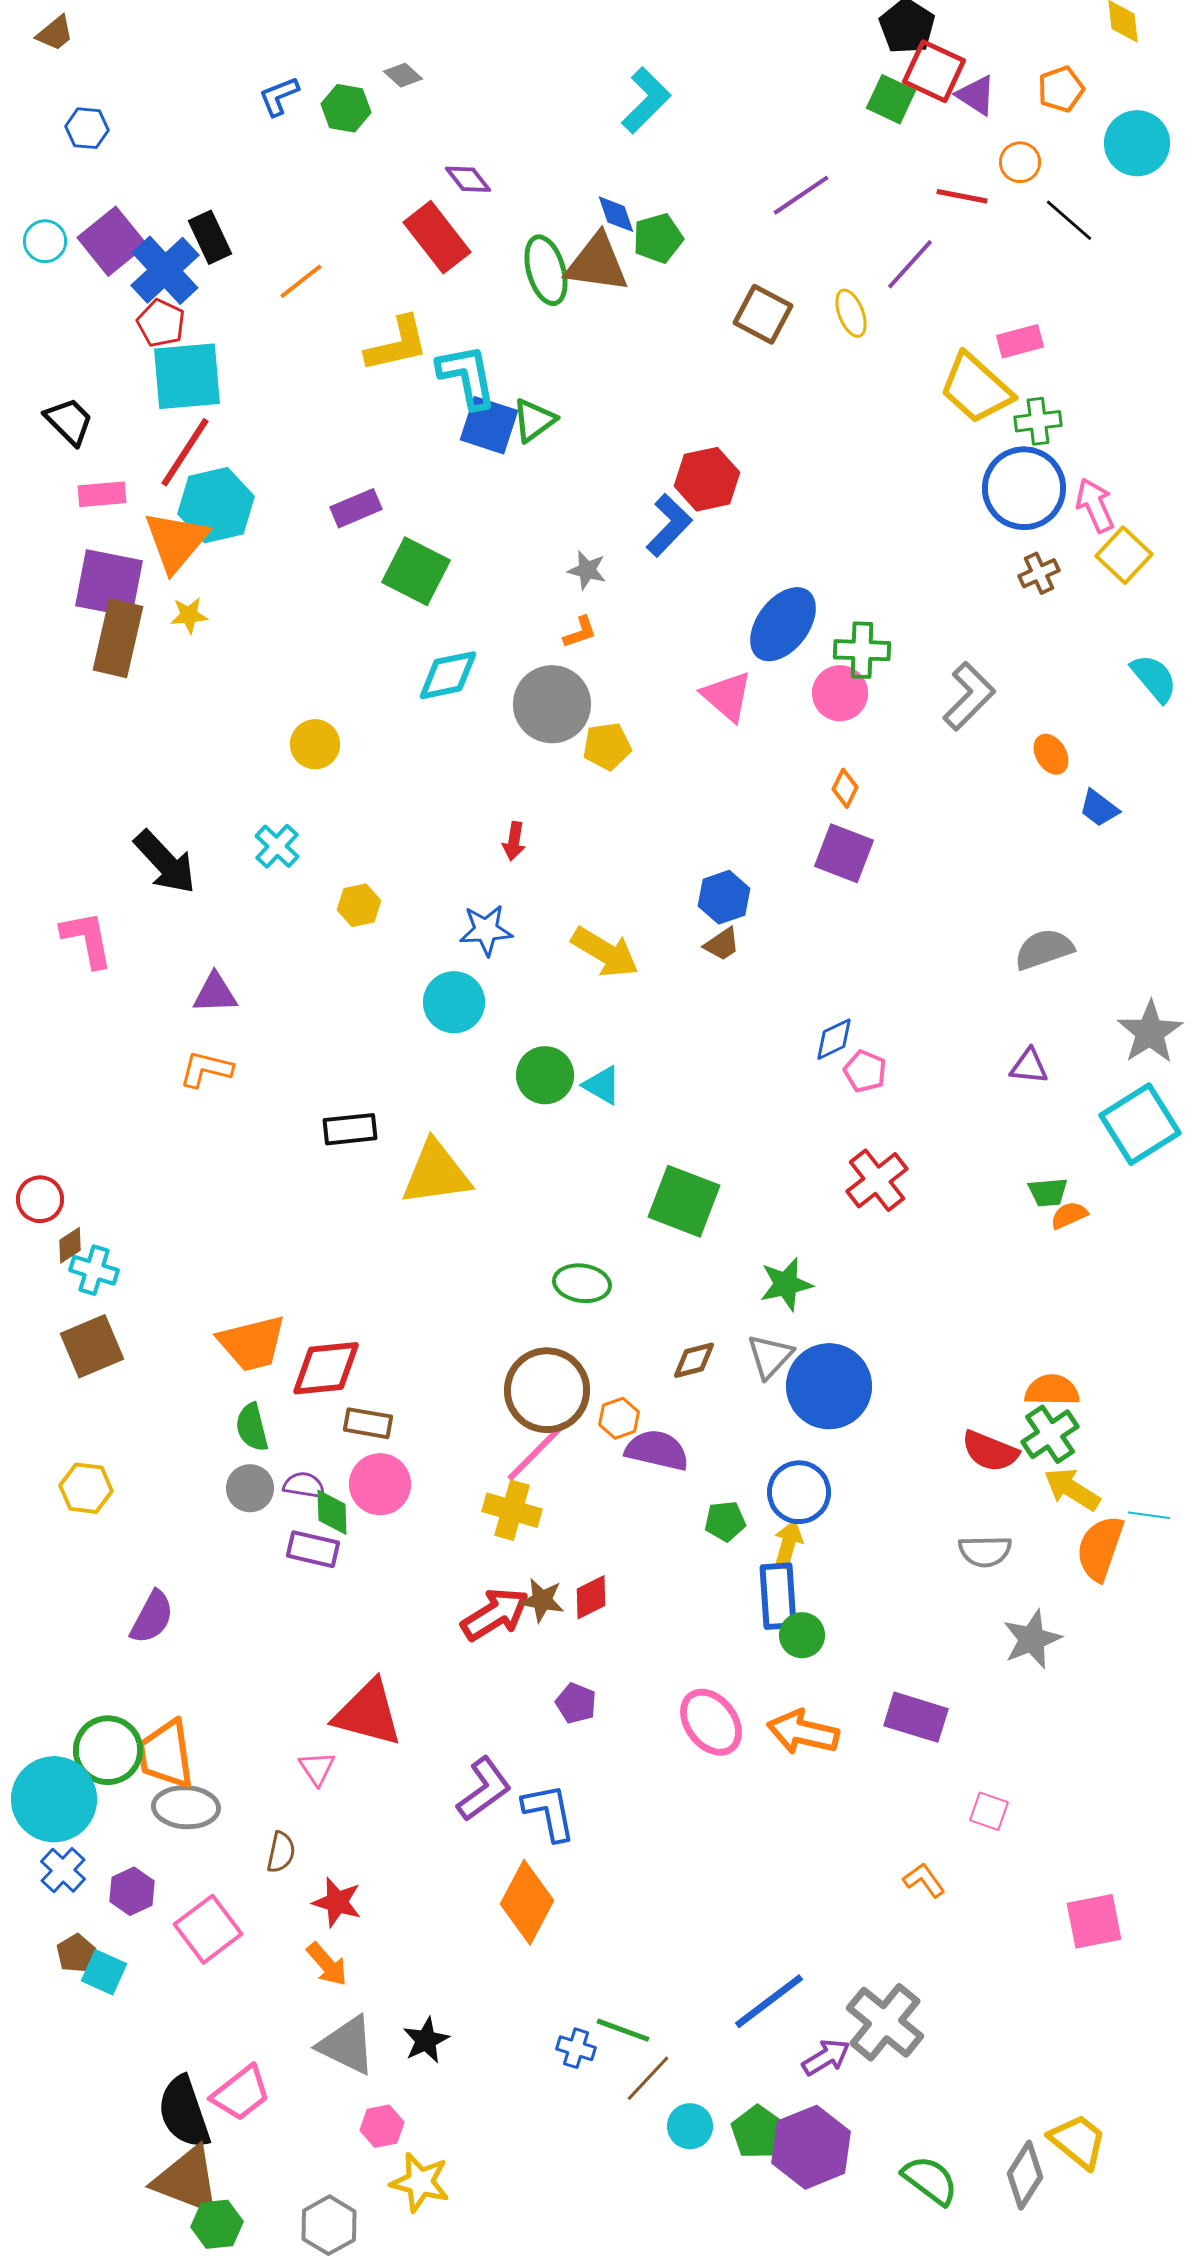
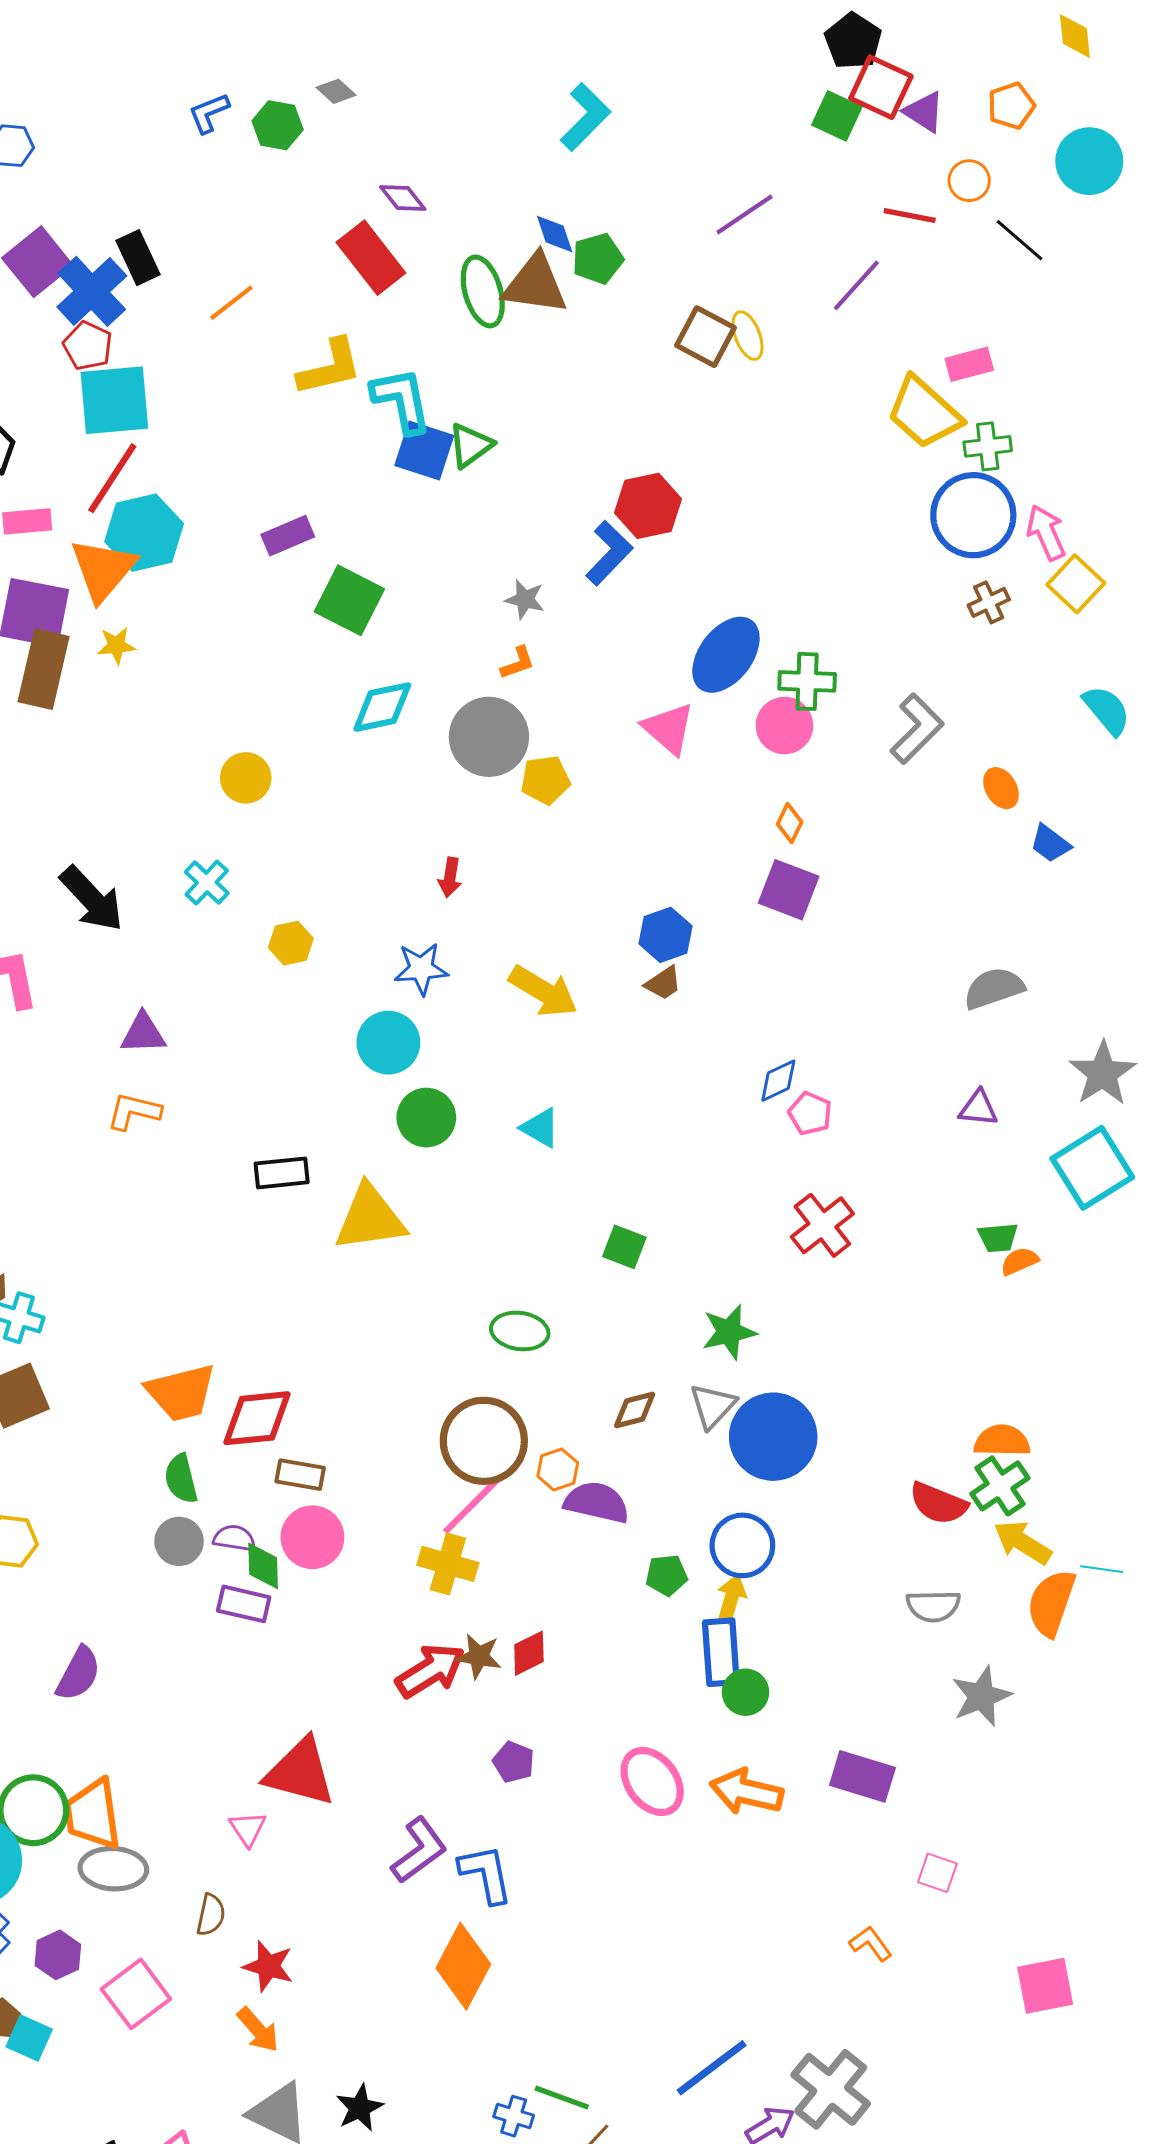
yellow ellipse: (851, 313) -> (748, 336), moved
green circle: (545, 1075) -> (426, 1118), moved
green square: (684, 1201) -> (624, 1247), size x0.6

